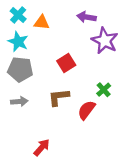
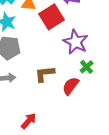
purple star: (105, 41) -> (76, 42), moved
red square: (66, 63) -> (52, 17), moved, size x1.4

